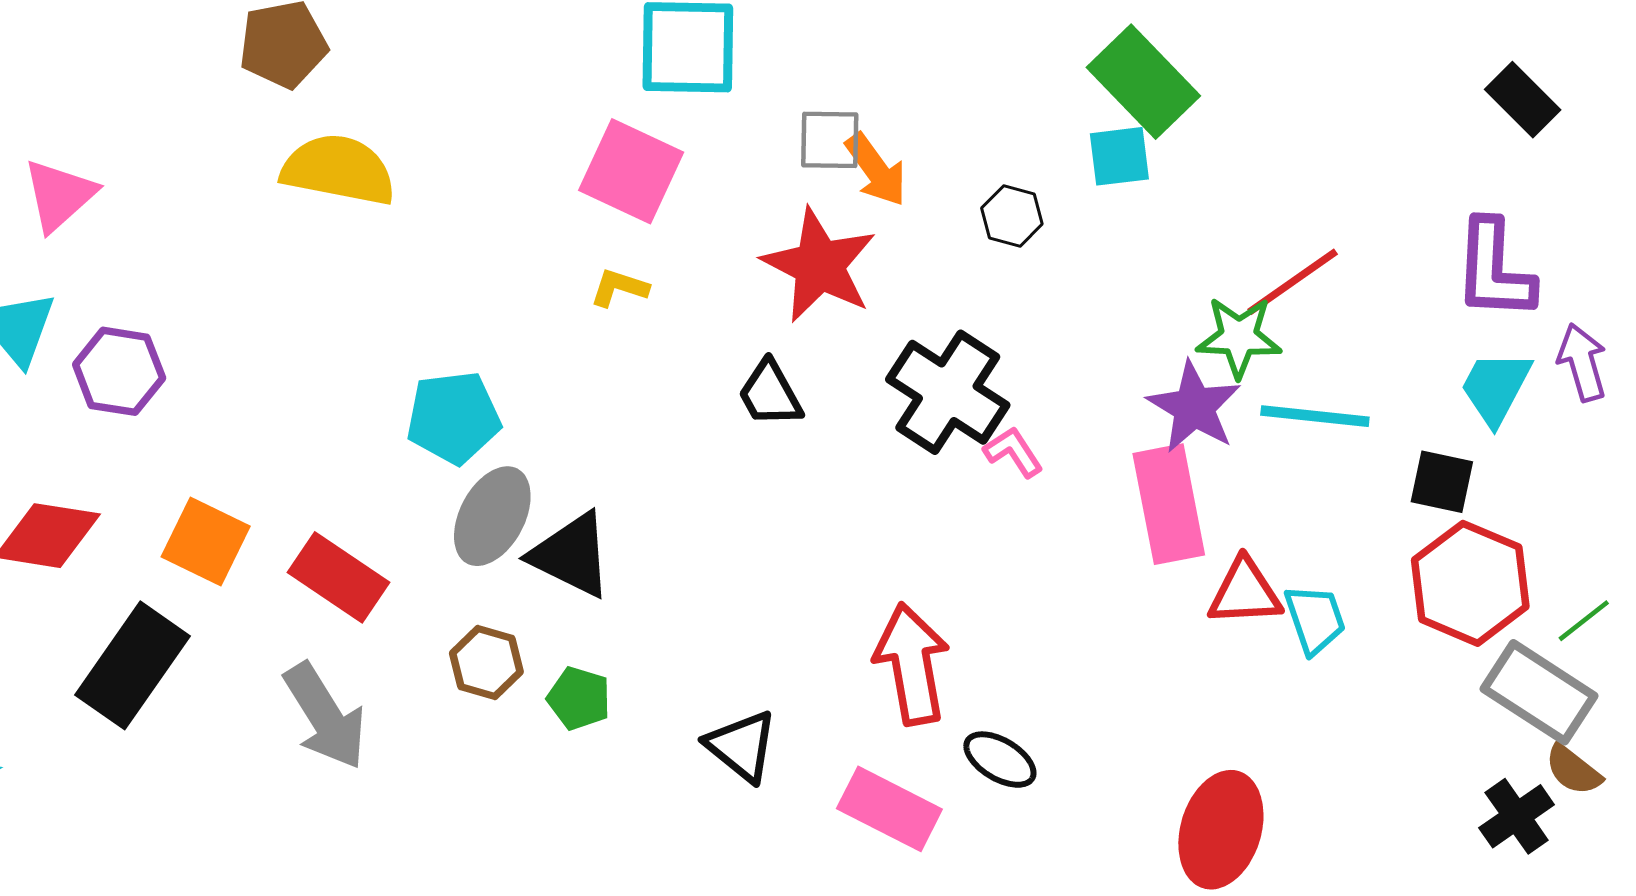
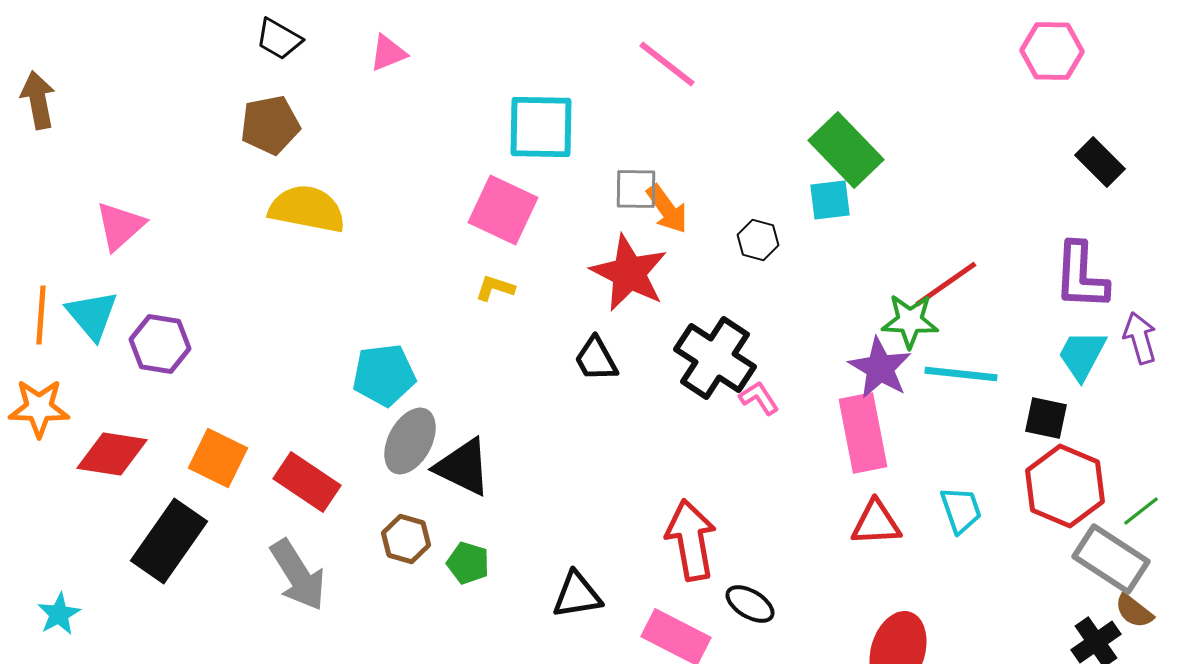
red triangle: (1245, 592) -> (876, 523), moved
black triangle: (742, 746) -> (577, 595), turned -48

